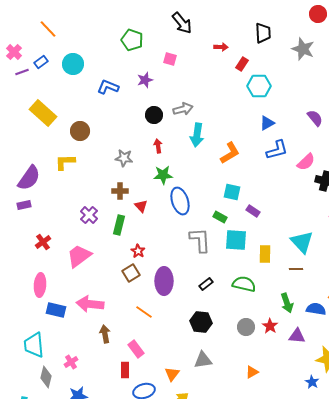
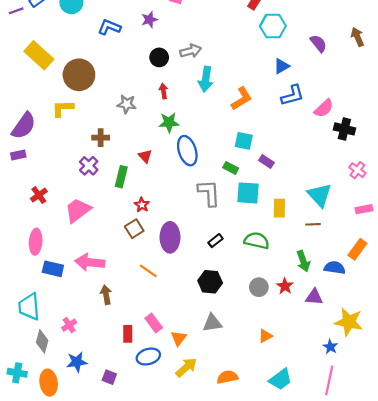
purple semicircle: (315, 118) -> (318, 43), moved
brown circle: (80, 131) -> (79, 75), size x1.5
brown cross: (120, 191) -> (101, 138), moved
pink rectangle: (136, 349) -> (154, 323), moved

